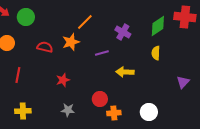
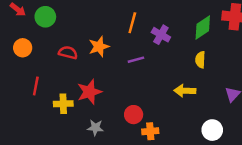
orange line: (85, 22) -> (132, 23), moved, turned -30
yellow arrow: (125, 72) -> (185, 91), moved
red star: (63, 80) -> (89, 92), size x1.5
yellow cross: (23, 111) -> (63, 104), moved
white circle: (149, 112) -> (212, 130), moved

